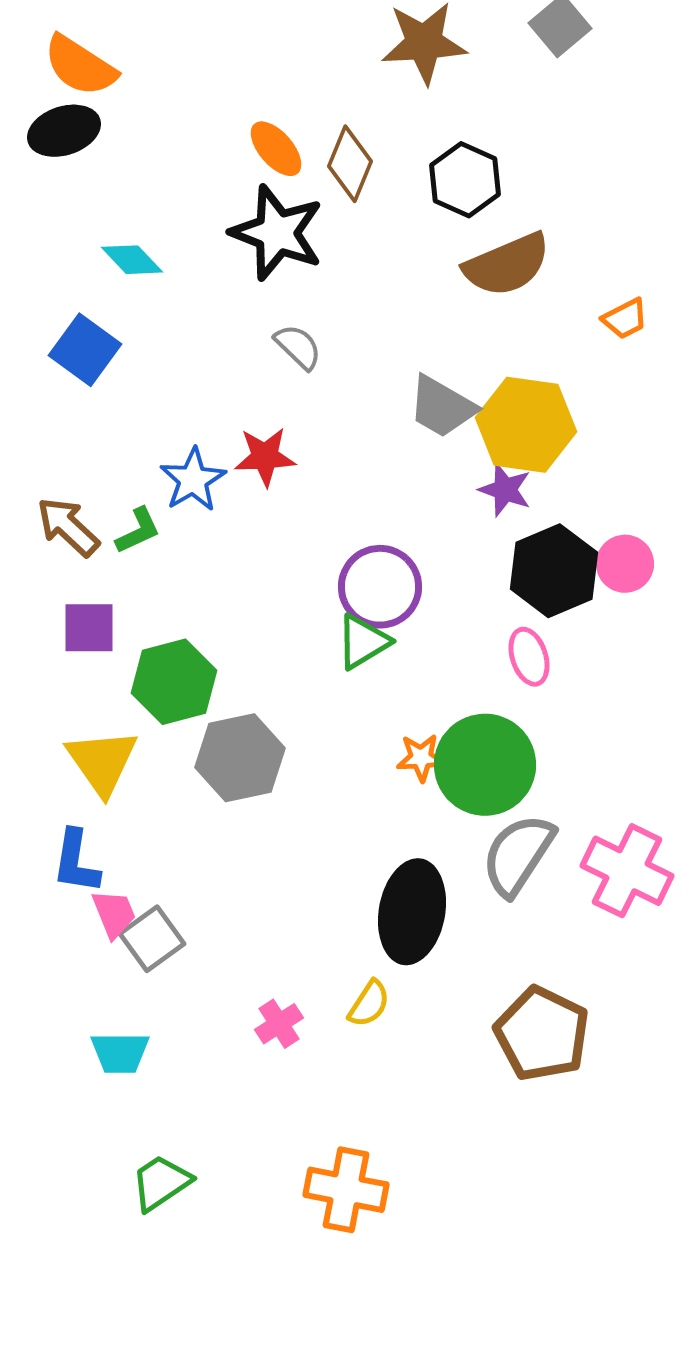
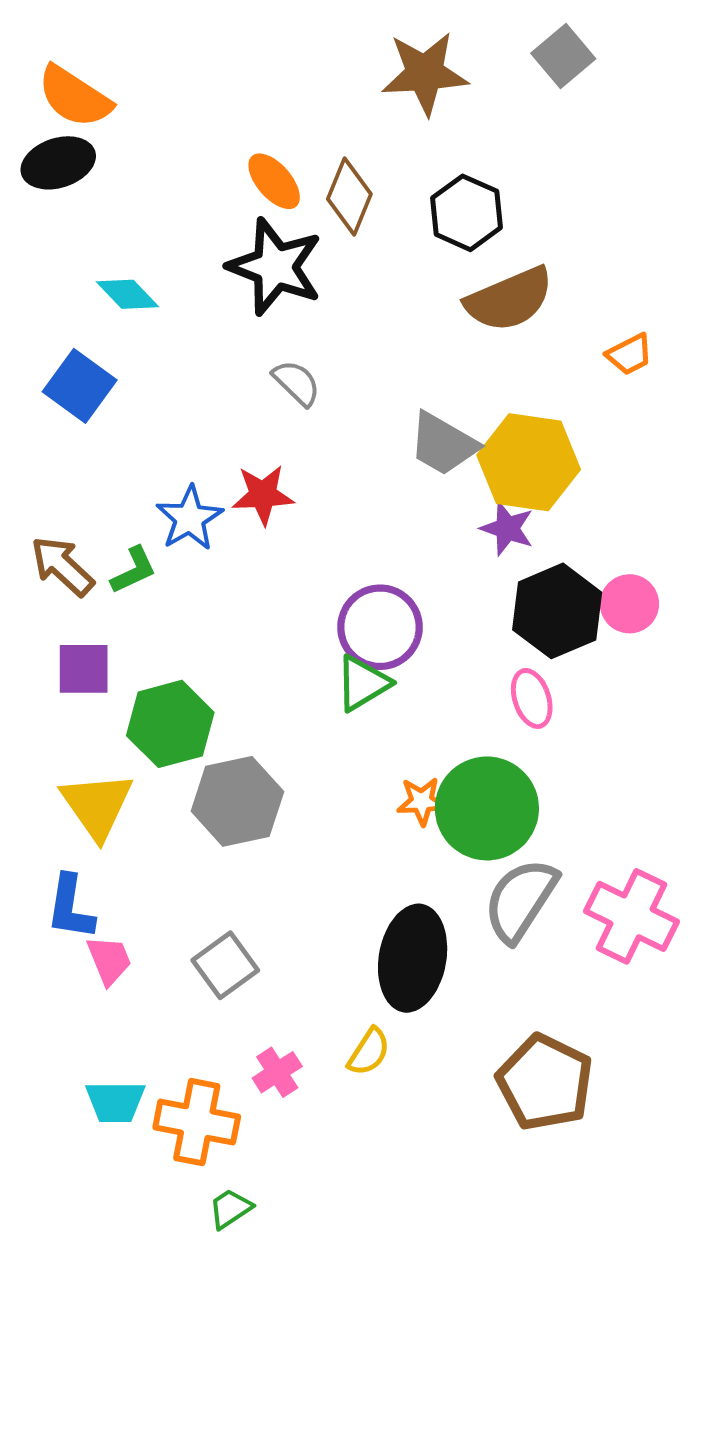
gray square: (152, 939) -> (225, 965), moved
green trapezoid: (161, 1183) -> (230, 1209), moved, size x0.7
orange cross: (346, 1190) -> (197, 1122), moved

